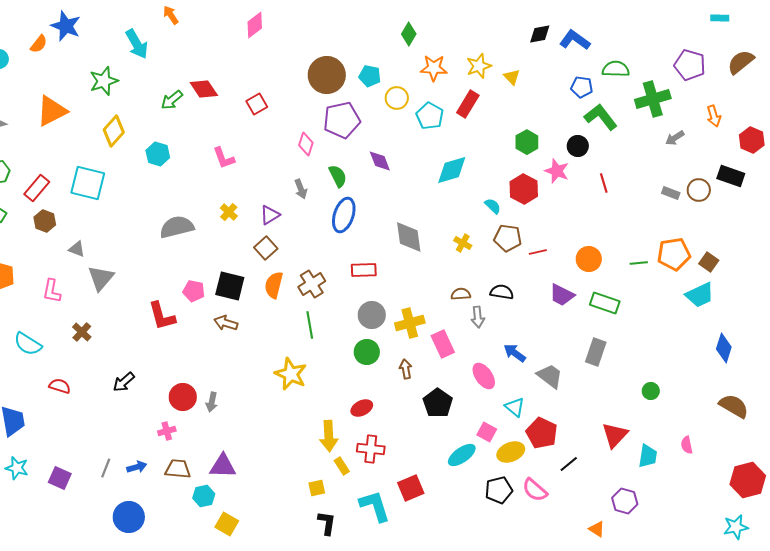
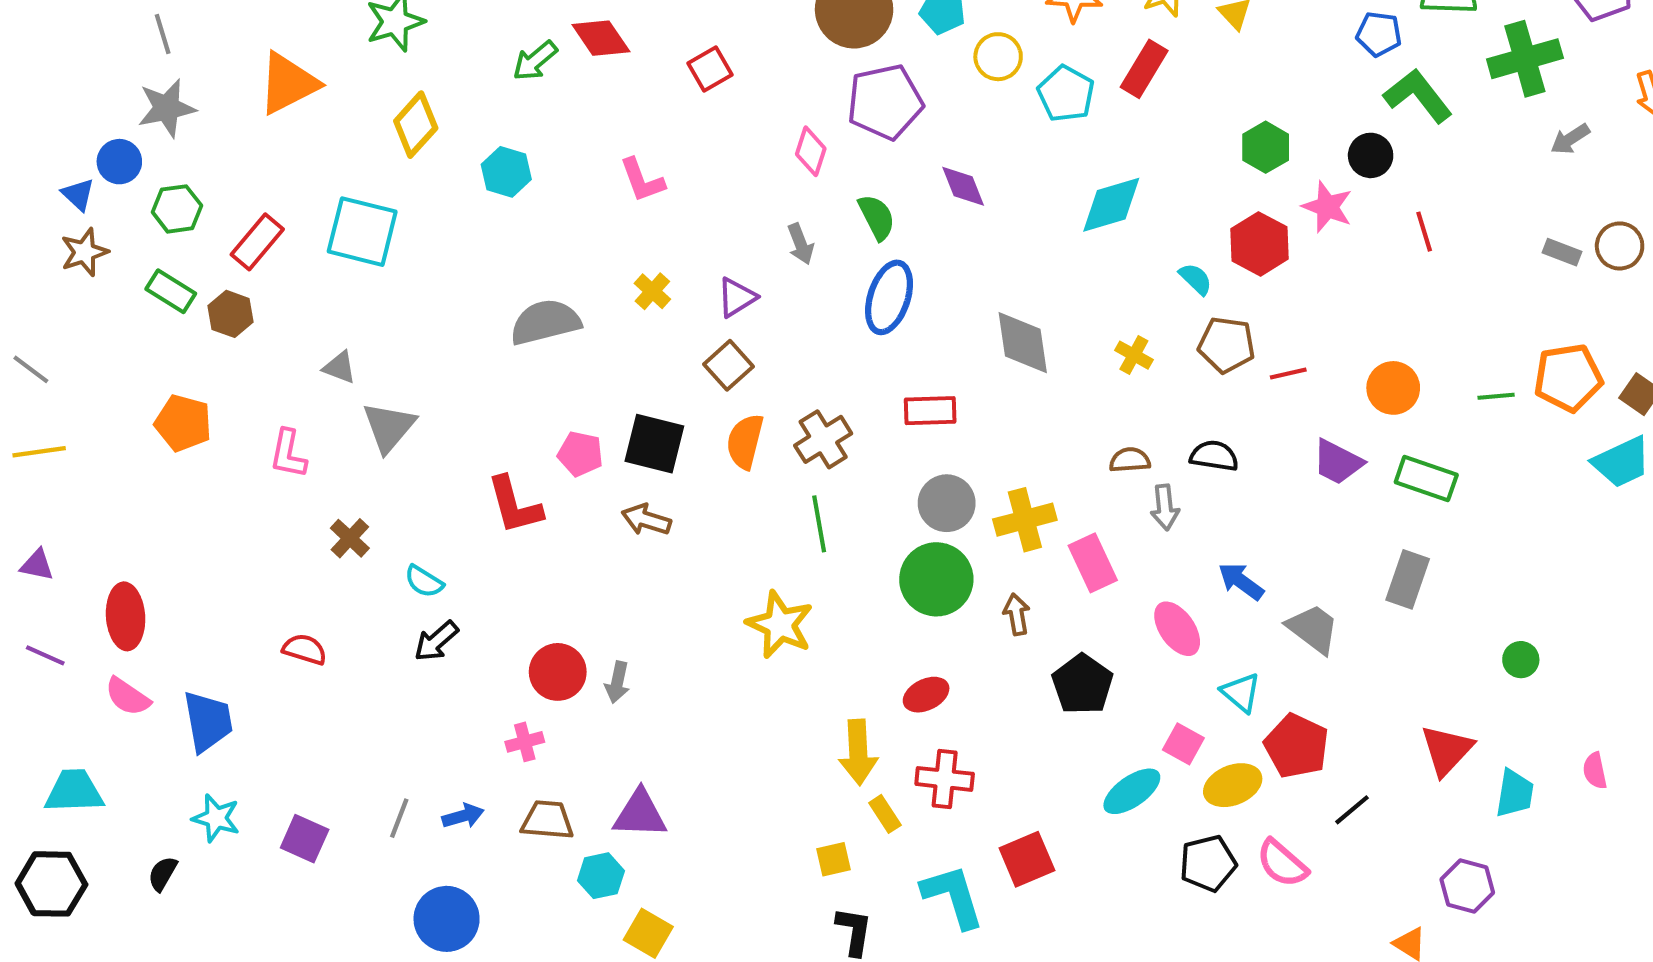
brown hexagon: (45, 221) -> (230, 314), moved
cyan semicircle: (28, 344) -> (424, 581), moved, size x0.7
green circle: (367, 352) -> (936, 579), size x1.4

